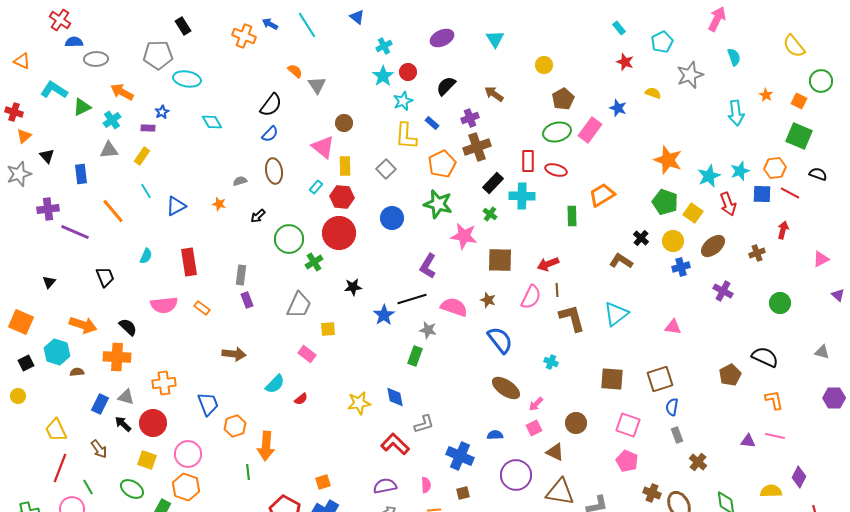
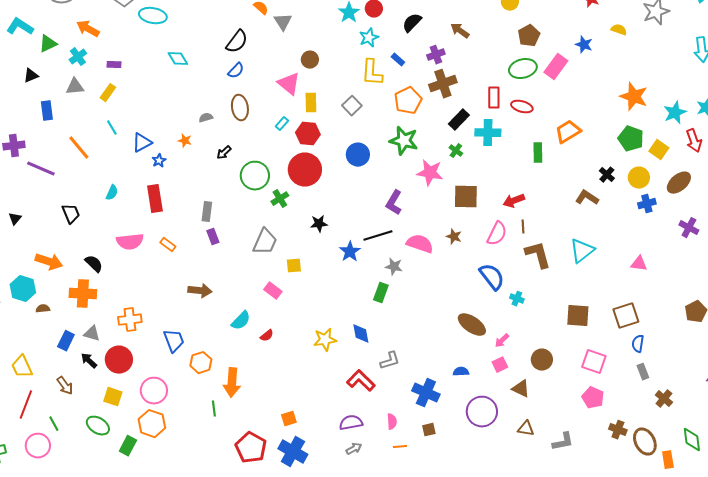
blue star: (162, 112) -> (159, 161), moved
black triangle: (47, 156) -> (31, 76), moved, turned 49
blue semicircle: (500, 340) -> (492, 277), moved
brown triangle: (560, 492) -> (526, 429), size x0.6

